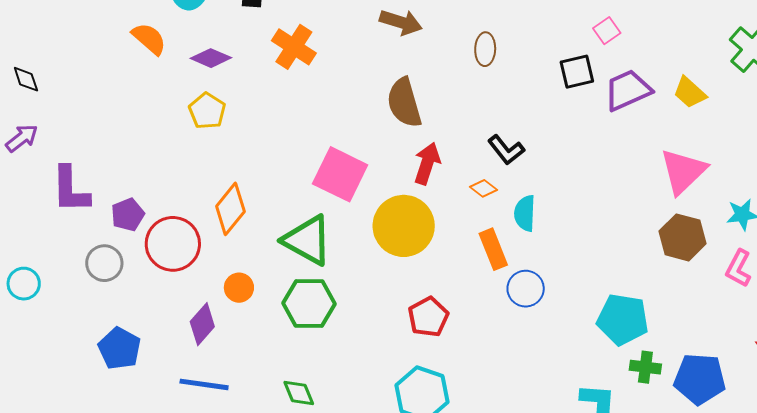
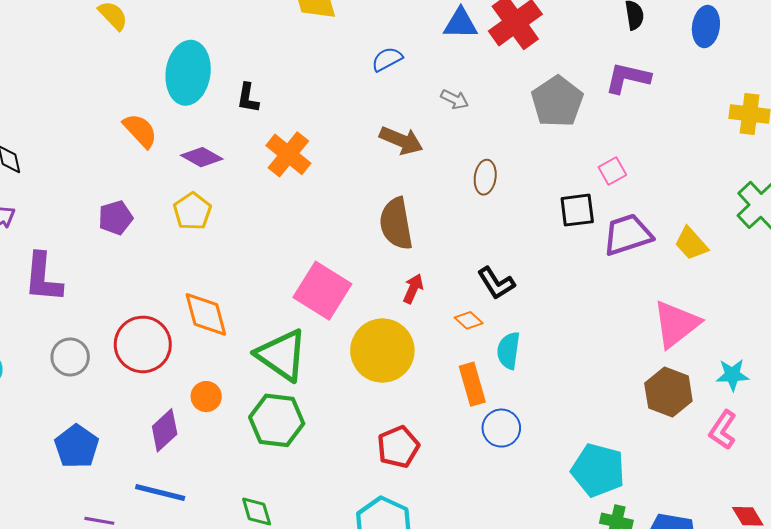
red arrow: (427, 163) -> (413, 289), size x0.7
orange diamond: (230, 209) -> (206, 314), turned -60
purple pentagon: (128, 215) -> (115, 218), moved

